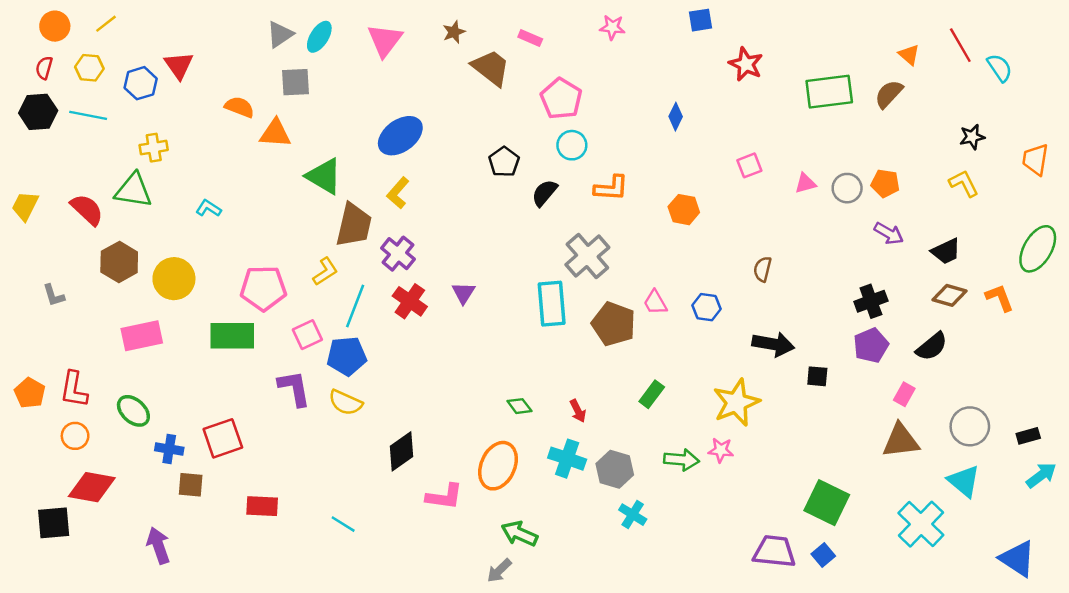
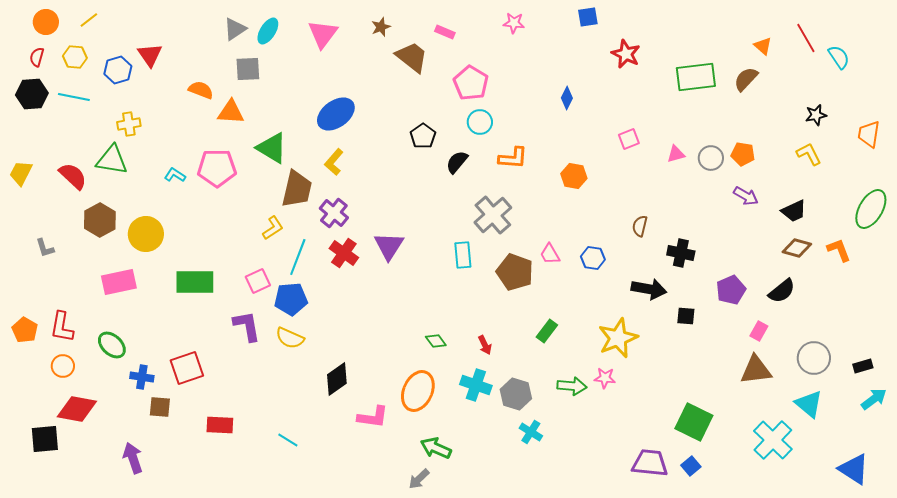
pink pentagon: (263, 288) -> (217, 168), moved
purple triangle: (463, 293) -> (389, 246), size x1.5
black cross: (871, 301) -> (681, 253), moved, turned 32
cyan rectangle: (552, 304) -> (463, 255), size x0.7

